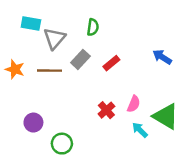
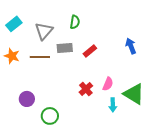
cyan rectangle: (31, 24) -> (14, 24), moved, turned -49
blue arrow: (162, 57) -> (131, 46), turned 35
gray rectangle: (80, 59) -> (65, 48), turned 42
cyan arrow: (140, 130) -> (113, 105), turned -136

